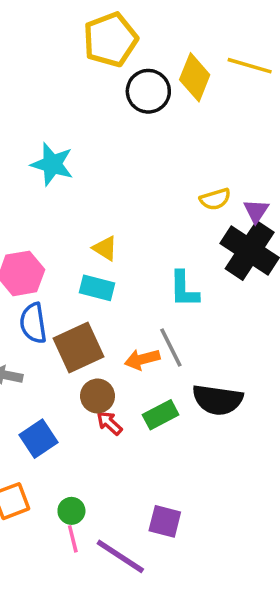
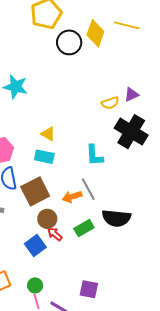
purple triangle: (256, 211) -> (131, 95), moved, turned 35
blue square: (38, 439) -> (35, 245), moved

